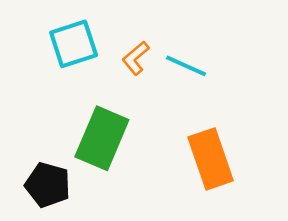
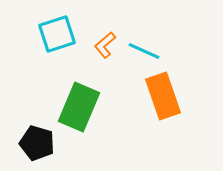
orange rectangle: (211, 159) -> (163, 96), moved

